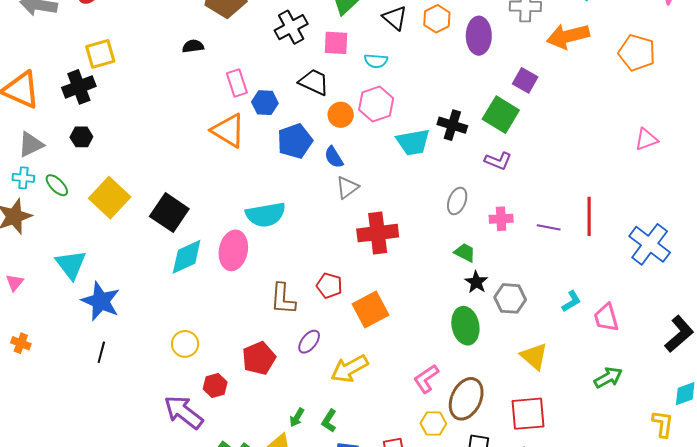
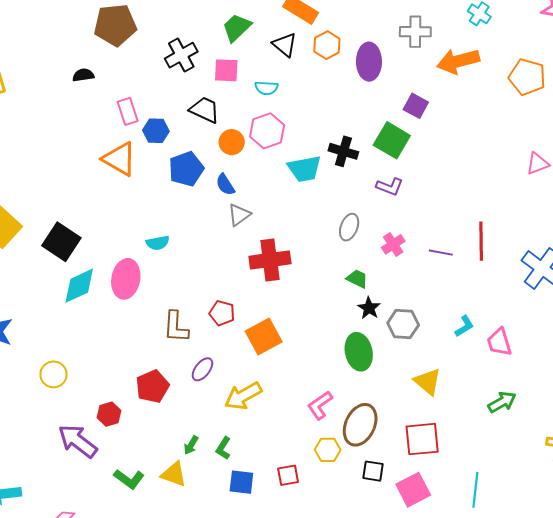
cyan semicircle: (266, 215) -> (158, 243), size x0.6
pink cross: (501, 219) -> (393, 244), turned -30
yellow circle: (185, 344) -> (54, 374), moved

